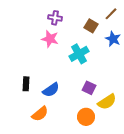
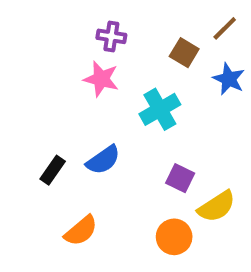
black rectangle: (26, 84) -> (53, 170), turned 32
blue semicircle: (51, 90) -> (103, 160), moved

